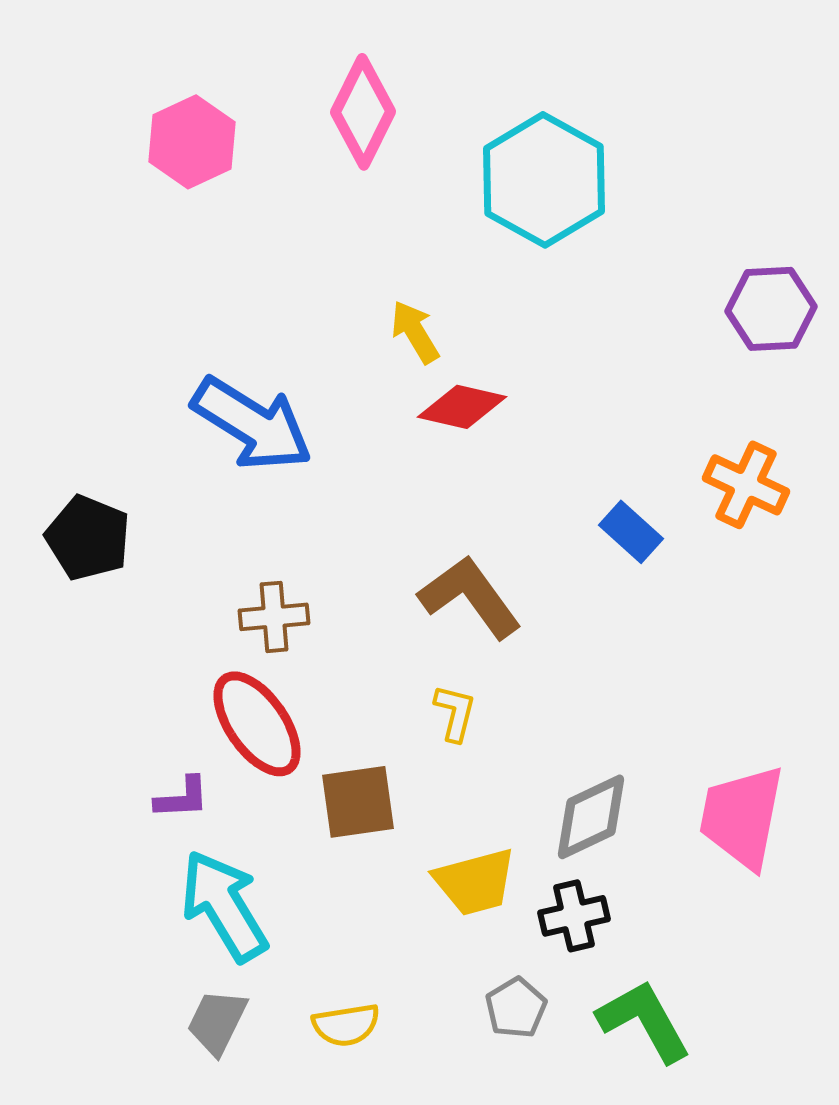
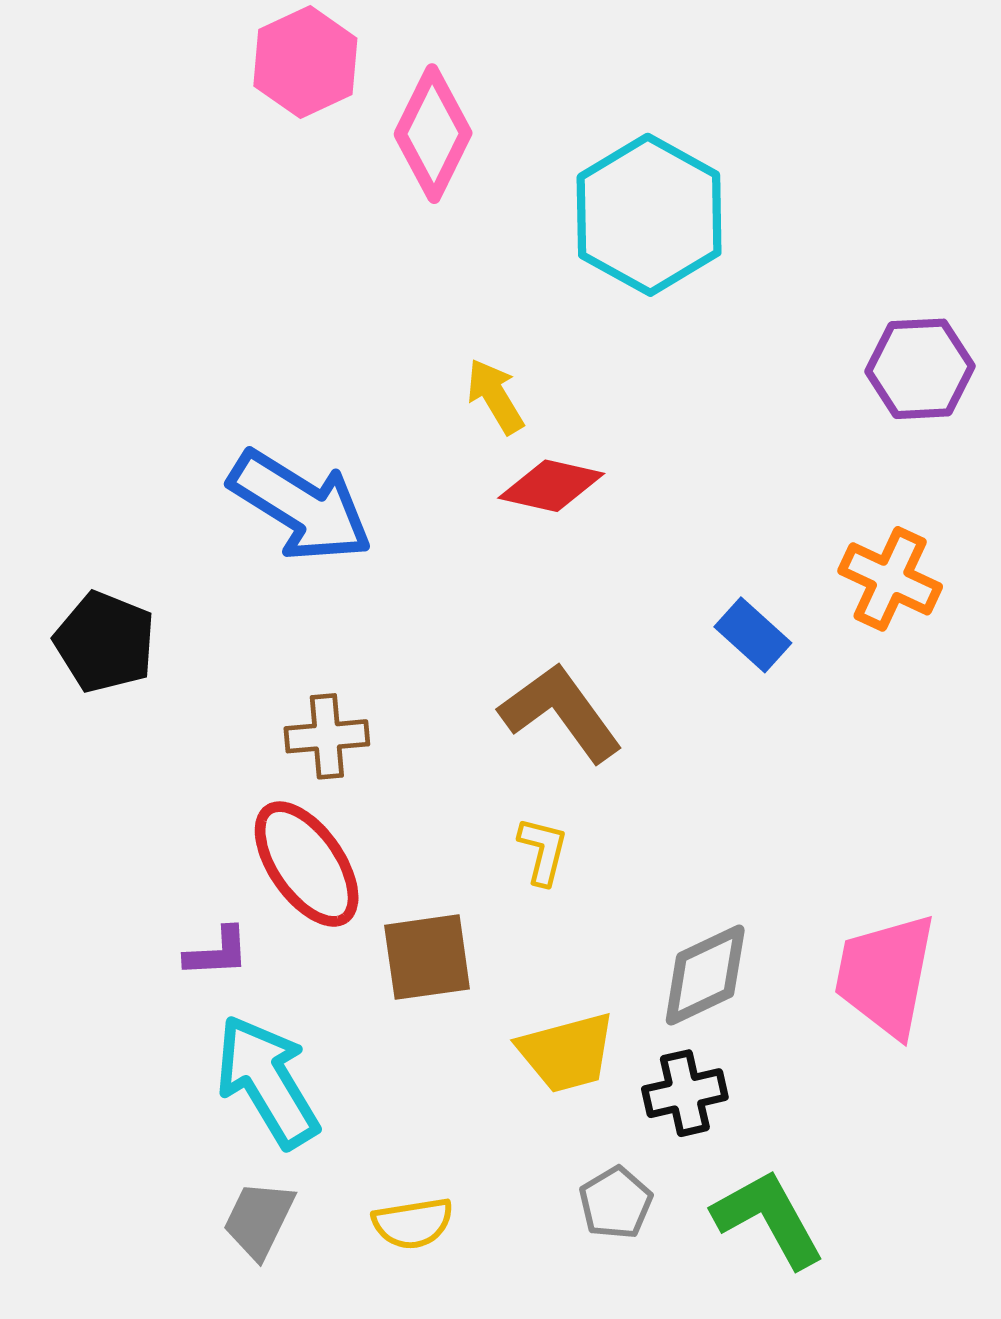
pink hexagon: (192, 142) -> (305, 62), moved

